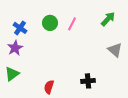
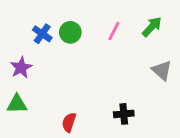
pink line: (72, 24) -> (114, 31), moved
blue cross: (20, 28) -> (42, 34), moved
green triangle: (12, 74) -> (17, 104), turned 35

